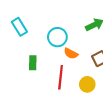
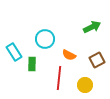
cyan rectangle: (19, 27) -> (14, 52), moved
cyan circle: (57, 37) -> (45, 39), moved

